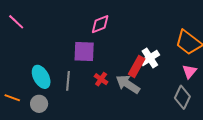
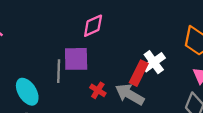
gray line: (68, 81) -> (59, 71), moved

